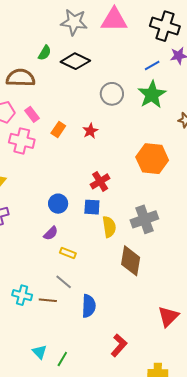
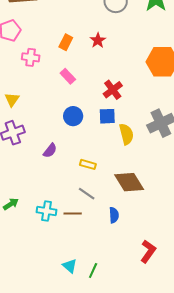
pink rectangle: (32, 114) -> (68, 76), moved
pink cross: (22, 141) -> (31, 57), size x0.7
purple semicircle: (51, 233) -> (50, 151), moved
brown diamond: (131, 261) -> (129, 182), moved, turned -36
blue semicircle: (89, 306) -> (114, 215), size x0.7

